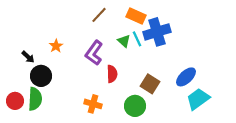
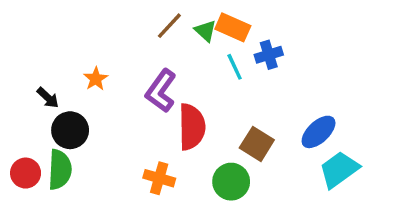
blue cross: (157, 32) -> (269, 55), size x0.6
green triangle: (124, 41) -> (205, 31), moved
red semicircle: (112, 74) -> (192, 127), size x1.5

